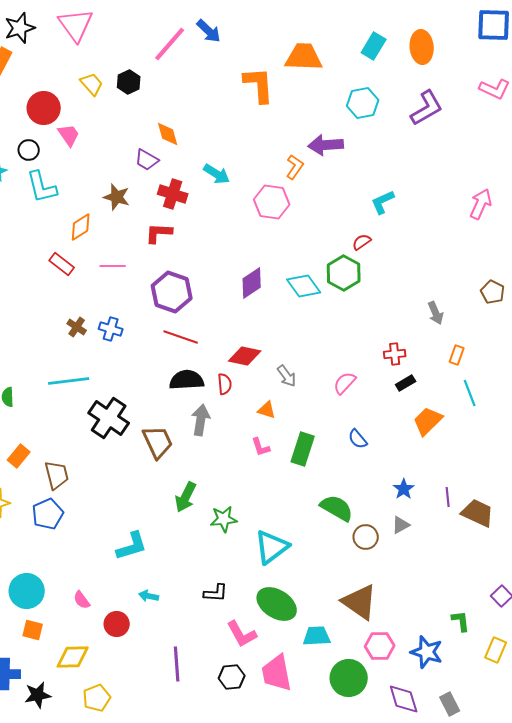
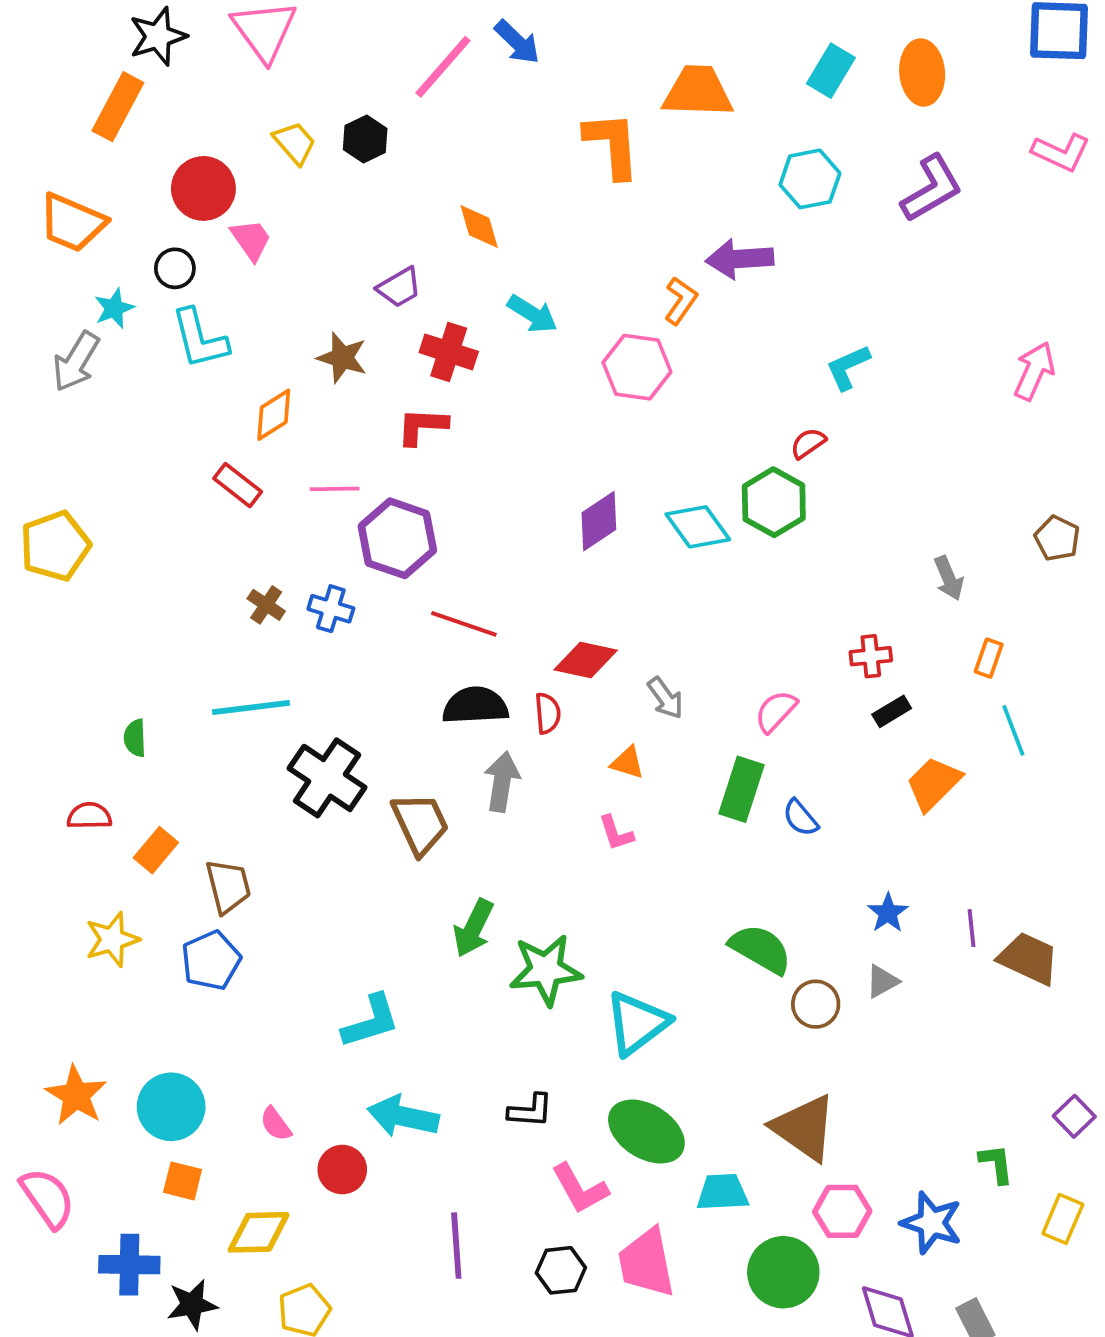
orange diamond: (168, 134) -> (479, 227), moved
purple trapezoid: (147, 160) -> (399, 287), turned -60
purple hexagon: (172, 292) -> (397, 538), moved
green rectangle: (303, 449) -> (742, 789), moved
green star: (224, 519) -> (546, 970), size x1.4
cyan arrow: (149, 596) -> (403, 1116), size x1.8

